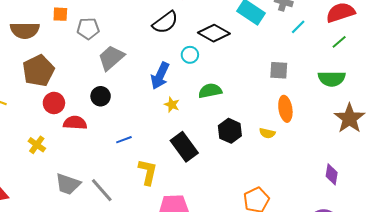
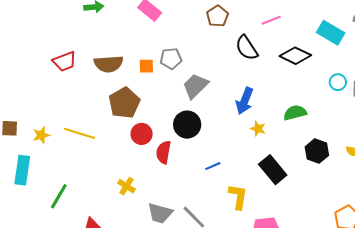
orange square: (60, 14) -> (146, 66), moved
black semicircle: (165, 22) -> (247, 48), turned 96
cyan circle: (190, 55) -> (338, 82), moved
black circle: (101, 96) -> (187, 125), size x1.4
red semicircle: (75, 123) -> (164, 152), turned -80
yellow cross: (37, 145) -> (126, 186), moved

